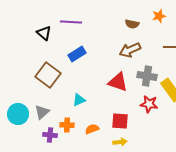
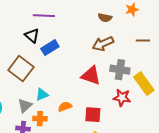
black triangle: (44, 33) -> (32, 36), moved
cyan triangle: (79, 100) -> (42, 95), moved
gray triangle: (42, 112) -> (25, 106), moved
orange semicircle: (92, 129) -> (65, 107), moved

